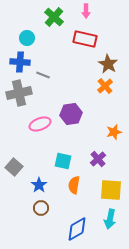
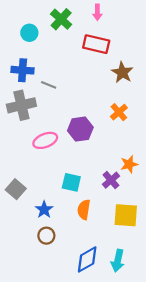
cyan circle: (27, 38) -> (29, 33), moved
orange cross: (105, 86) -> (119, 112), moved
orange star: (114, 132) -> (129, 164), moved
cyan arrow: (110, 219) -> (118, 261), moved

